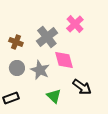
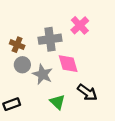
gray cross: (47, 37) -> (50, 39), turned 30
gray circle: (17, 68) -> (22, 65), moved

